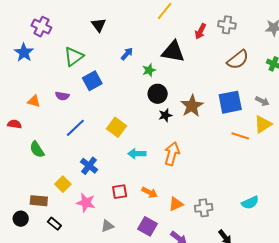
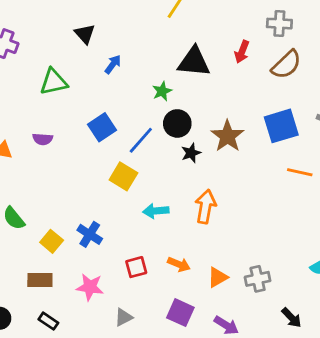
gray cross: (227, 25) -> (279, 24), moved
red arrow: (200, 31) -> (242, 52), moved
blue arrow: (127, 54) -> (113, 64), moved
green triangle: (74, 57) -> (54, 82), turned 30
blue square: (92, 81) -> (102, 127), moved
blue line: (75, 128) -> (141, 140), moved
yellow square: (63, 184) -> (52, 241), moved
brown rectangle: (39, 201) -> (40, 280), moved

